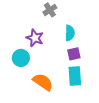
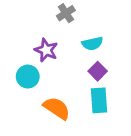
cyan semicircle: (70, 33) -> (92, 44), turned 77
purple square: (74, 54) -> (98, 71), turned -32

